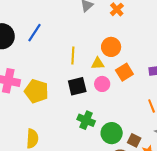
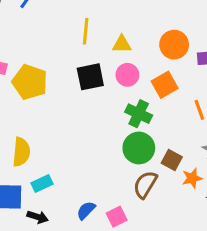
orange circle: (111, 47) -> (174, 45), moved
orange square: (124, 72) -> (165, 85), moved
green cross: (86, 120) -> (139, 114), moved

